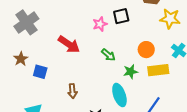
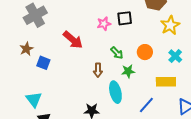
yellow star: (170, 19) -> (170, 25), turned 30
green arrow: (108, 55) -> (117, 53), moved
yellow rectangle: (158, 70) -> (166, 82), moved
brown arrow: (72, 91) -> (98, 70), moved

